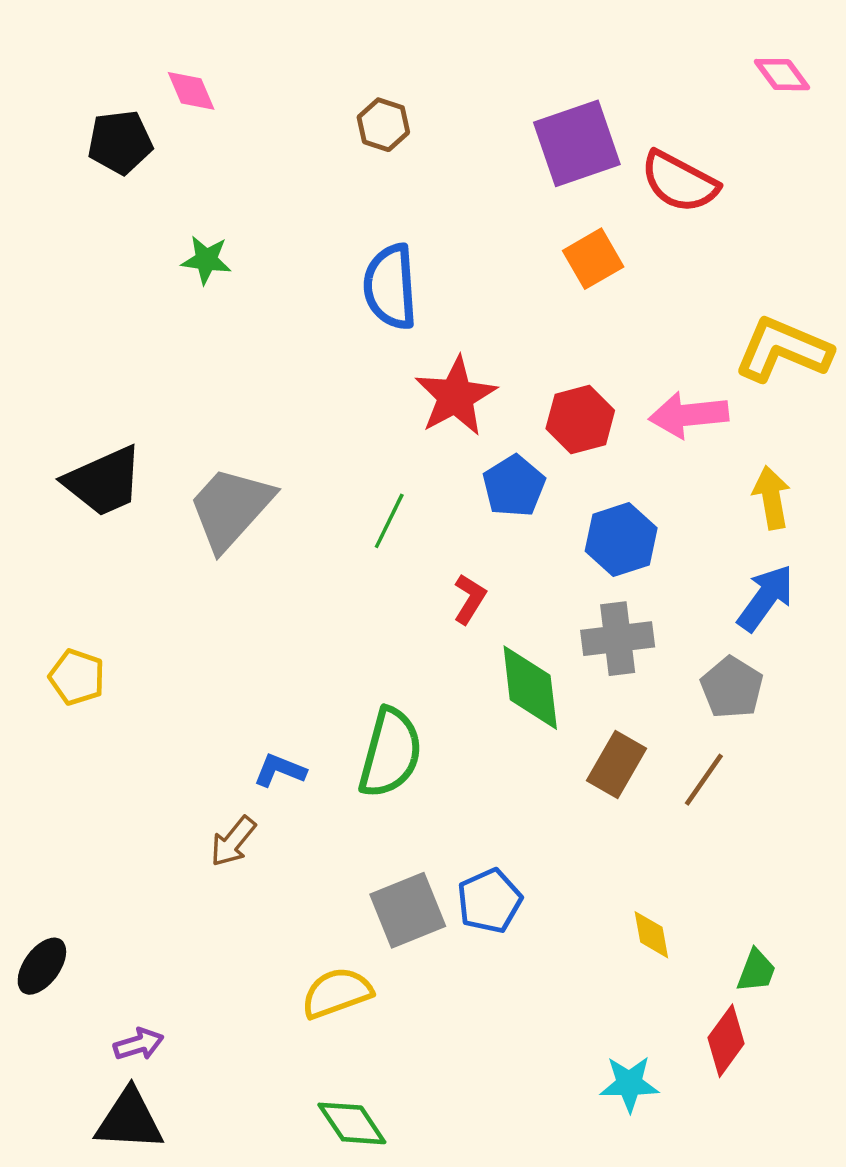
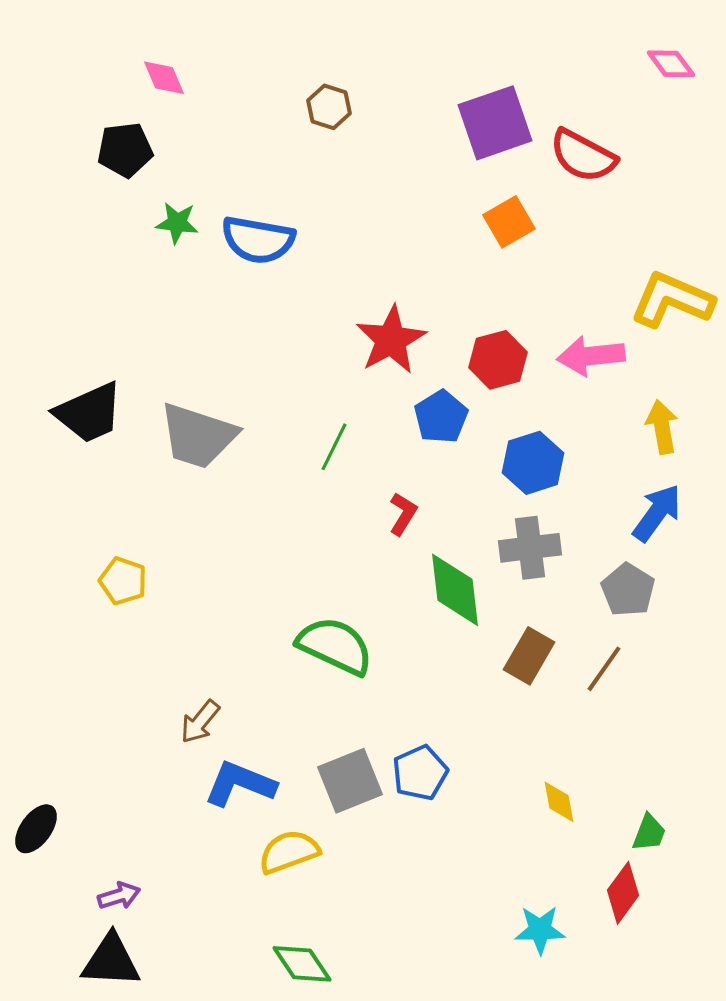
black pentagon: (120, 142) -> (125, 150), moved
blue semicircle: (390, 287) -> (258, 240), moved, turned -76
gray trapezoid: (231, 508) -> (198, 436), turned -114
yellow pentagon: (77, 677) -> (123, 581), moved
green semicircle: (390, 753) -> (335, 646), turned -80
blue L-shape: (280, 770) -> (240, 784), moved, size x1.6

